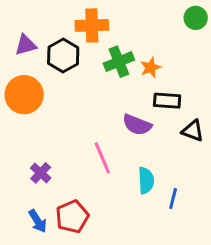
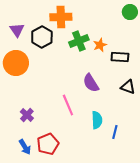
purple triangle: (26, 45) -> (17, 30), turned -49
black rectangle: (167, 101) -> (120, 57), moved
purple semicircle: (137, 125) -> (91, 83), turned 36

